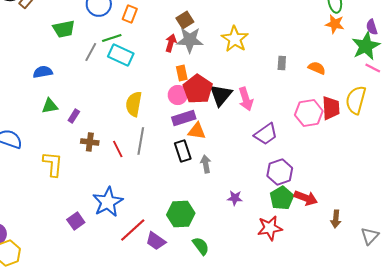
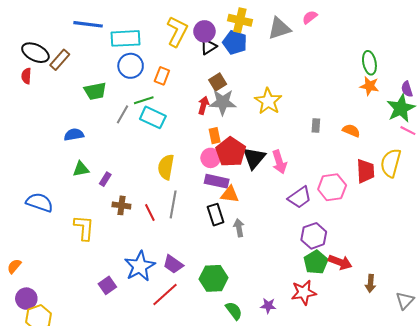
pink hexagon: (309, 113) -> (332, 187), moved
purple rectangle: (184, 118) -> (217, 181), turned 30
purple star: (235, 198) -> (268, 306), moved
purple trapezoid: (156, 241) -> (173, 264), moved

